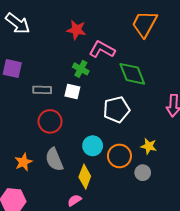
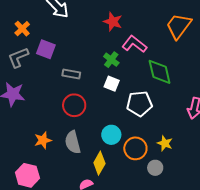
white square: (72, 91) -> (112, 84), moved

